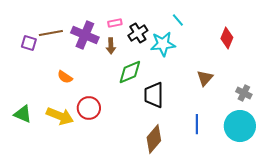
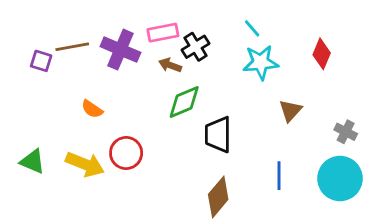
pink rectangle: (115, 23) -> (163, 33), size x1.5
cyan star: (163, 44) -> (261, 62), moved
brown arrow: (111, 46) -> (170, 65), moved, turned 112

